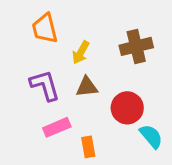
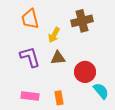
brown cross: (136, 46) -> (82, 21), moved
pink rectangle: (57, 127) -> (30, 96), moved, turned 30

